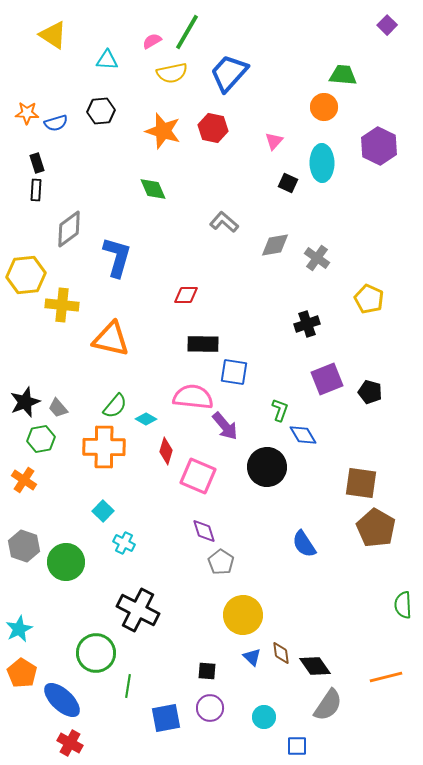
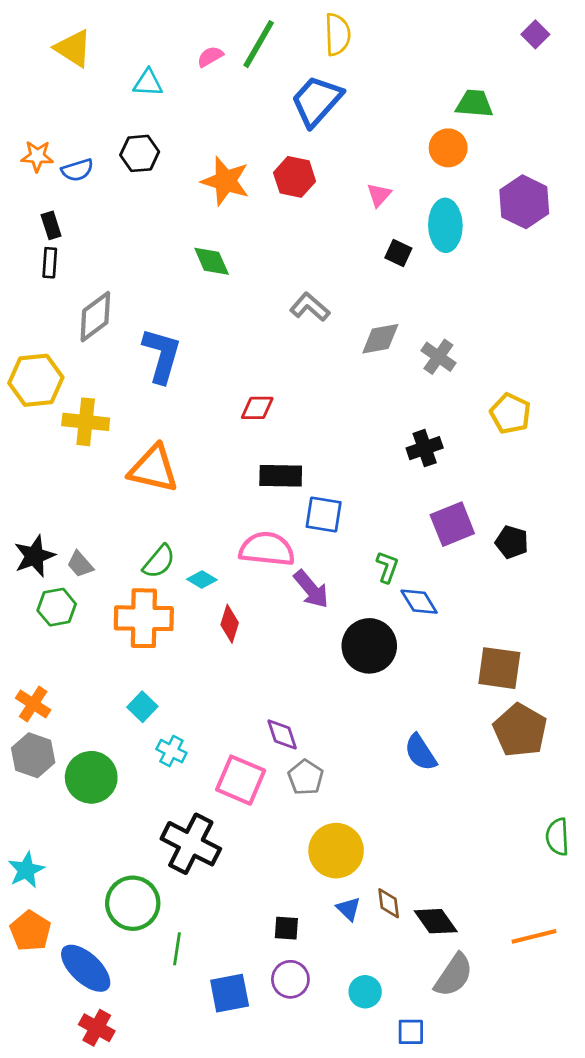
yellow semicircle: (172, 73) -> (337, 34), moved, turned -80
pink square: (198, 476) -> (241, 780), moved
orange cross: (24, 480) -> (33, 704), moved

